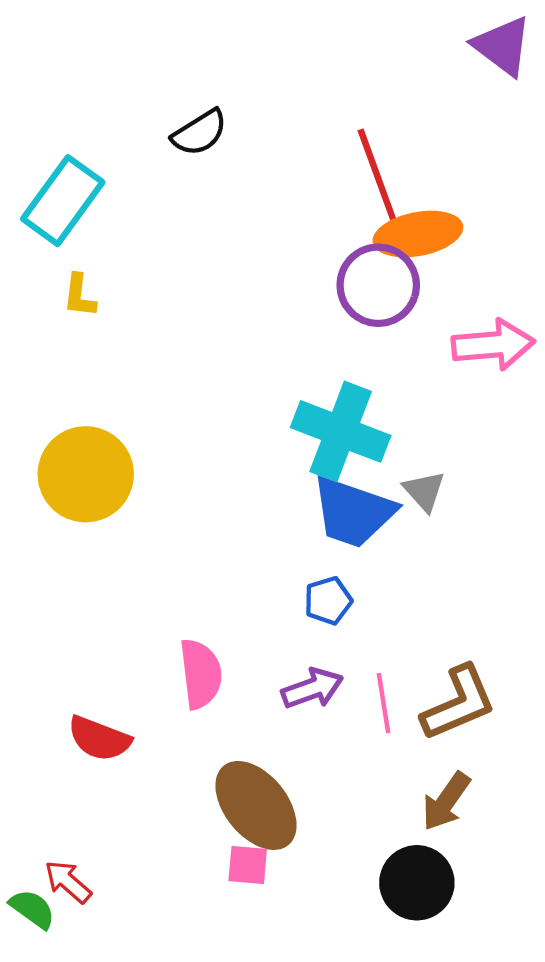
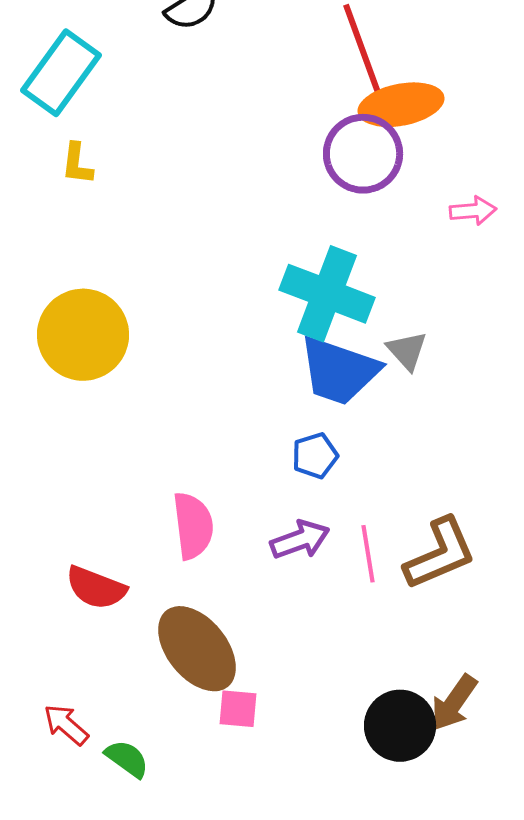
pink arrow: (493, 345) -> (473, 211), size x0.6
brown arrow: (446, 801) -> (454, 703), moved
brown ellipse: (256, 805) -> (197, 649), moved
green semicircle: (32, 909) -> (127, 759), moved

